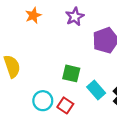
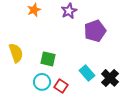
green square: (71, 73) -> (48, 59), moved

